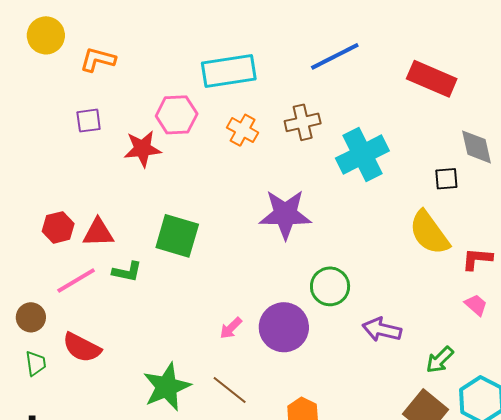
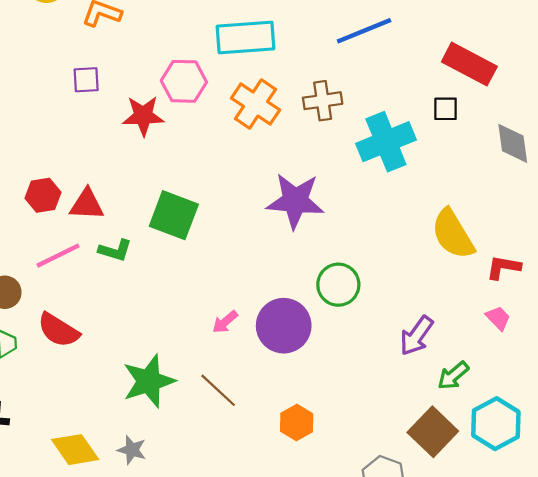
orange cross: (243, 130) -> (256, 104), size x1.4
black square: (446, 179) -> (446, 109), moved
purple arrow: (382, 330) -> (416, 336), moved, turned -72

